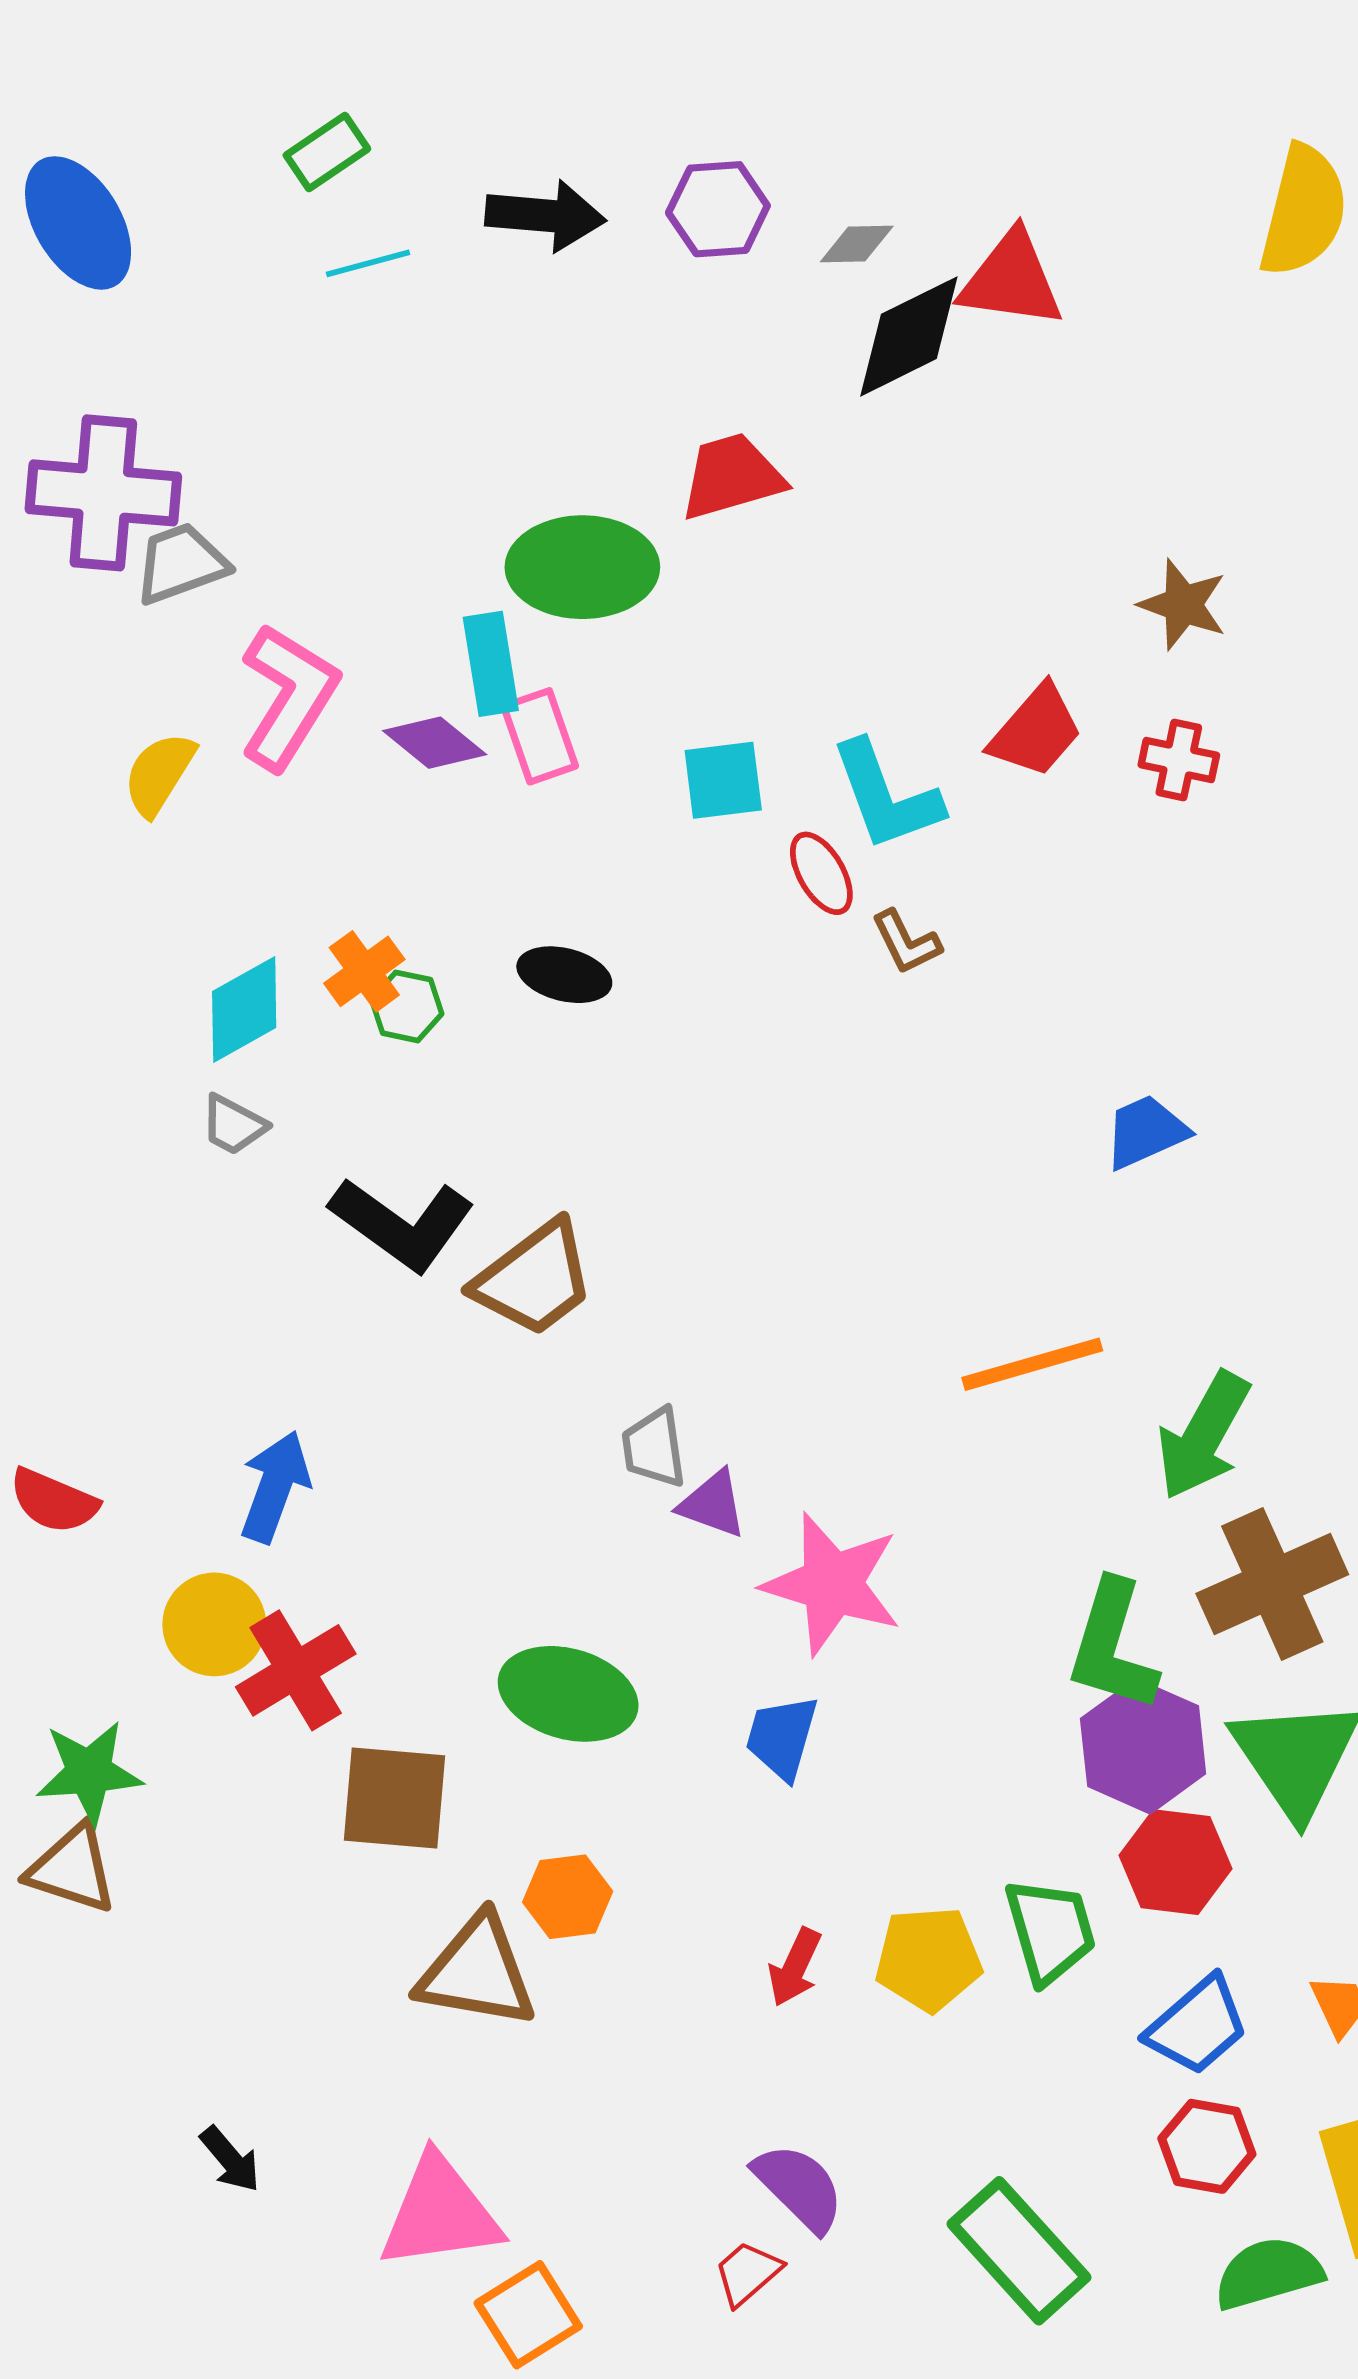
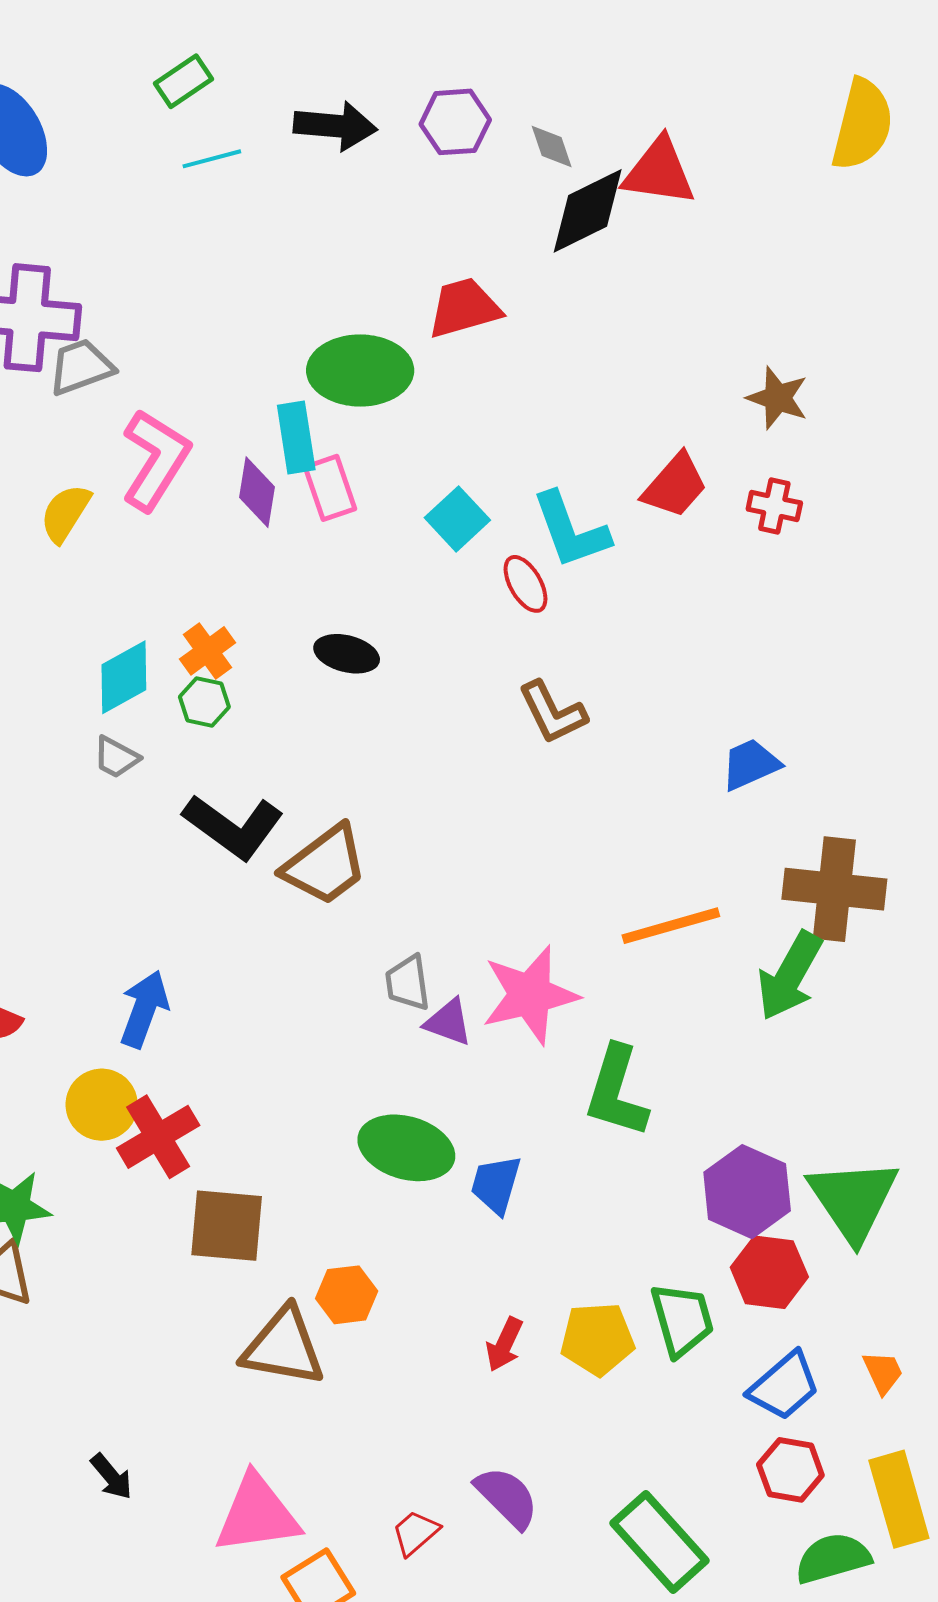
gray diamond: (857, 244) -> (552, 146), turned 72
purple diamond: (435, 743) -> (257, 492), turned 60
cyan square: (723, 780) -> (457, 519), turned -36
brown L-shape: (906, 942) -> (553, 713), moved, size x1.4
green hexagon: (407, 1006) -> (204, 702), moved
pink star: (832, 1584) -> (530, 995), moved, turned -30
brown cross: (1272, 1584) -> (834, 889), moved, turned 30
green L-shape: (1112, 1646) -> (616, 1092), moved
green ellipse: (568, 1694) -> (406, 1148), moved
red trapezoid: (748, 2273) -> (415, 1533), moved

